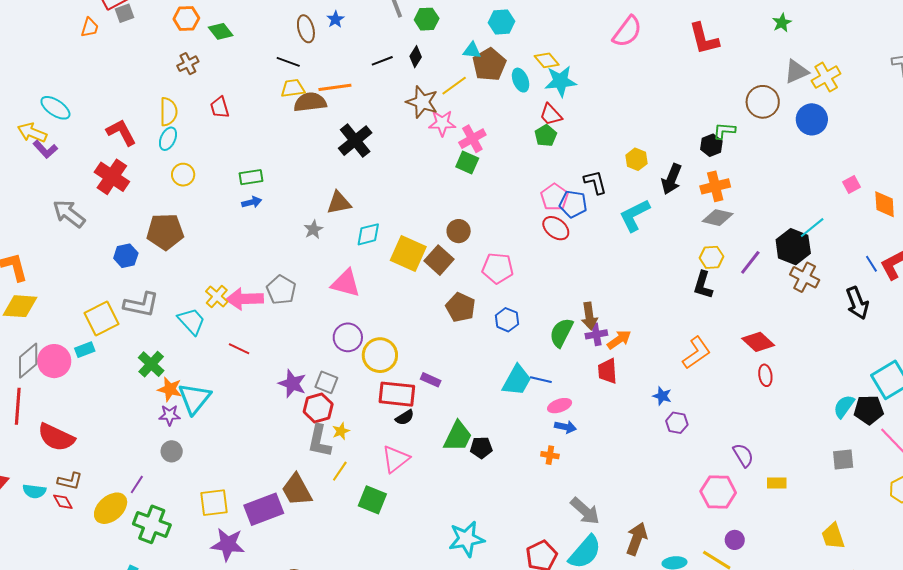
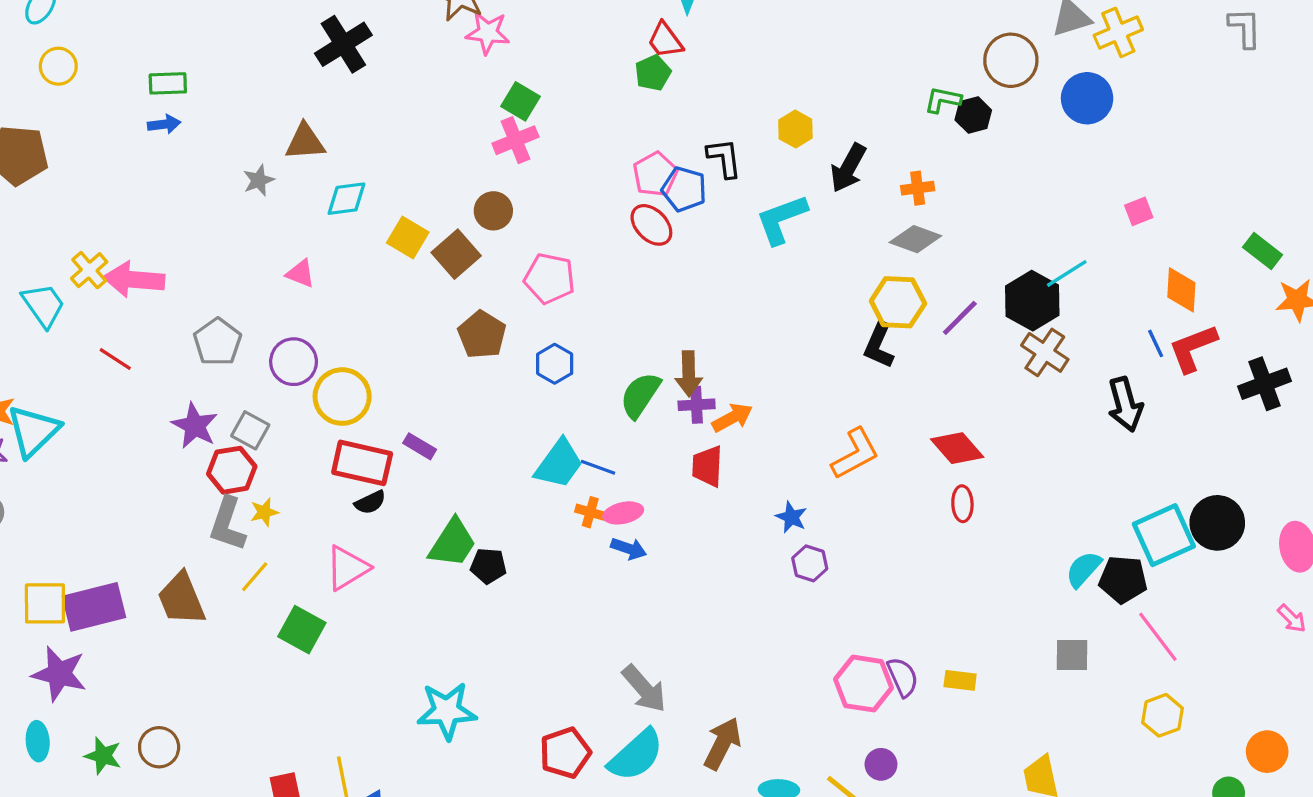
pink cross: (472, 139) -> (515, 140), moved
black hexagon: (711, 145) -> (973, 115), moved
orange cross: (715, 186) -> (918, 188), size x0.7
orange diamond: (885, 204) -> (1181, 290), moved
yellow square: (408, 253) -> (408, 237), size x0.7
yellow hexagon: (712, 257) -> (898, 302), size x1.4
pink triangle: (346, 283) -> (300, 274), size x0.6
gray pentagon: (281, 290) -> (218, 342), moved
orange cross: (550, 455) -> (590, 512), moved
purple semicircle: (743, 455) -> (903, 677), moved
purple rectangle: (264, 509) -> (94, 607), moved

